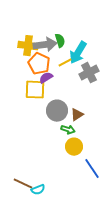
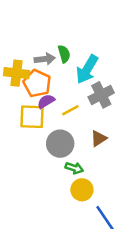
gray arrow: (45, 45) -> (45, 59), size x0.7
yellow cross: (28, 46) -> (17, 73), moved
yellow line: (65, 63) -> (70, 110), moved
brown triangle: (77, 115) -> (99, 138), moved

